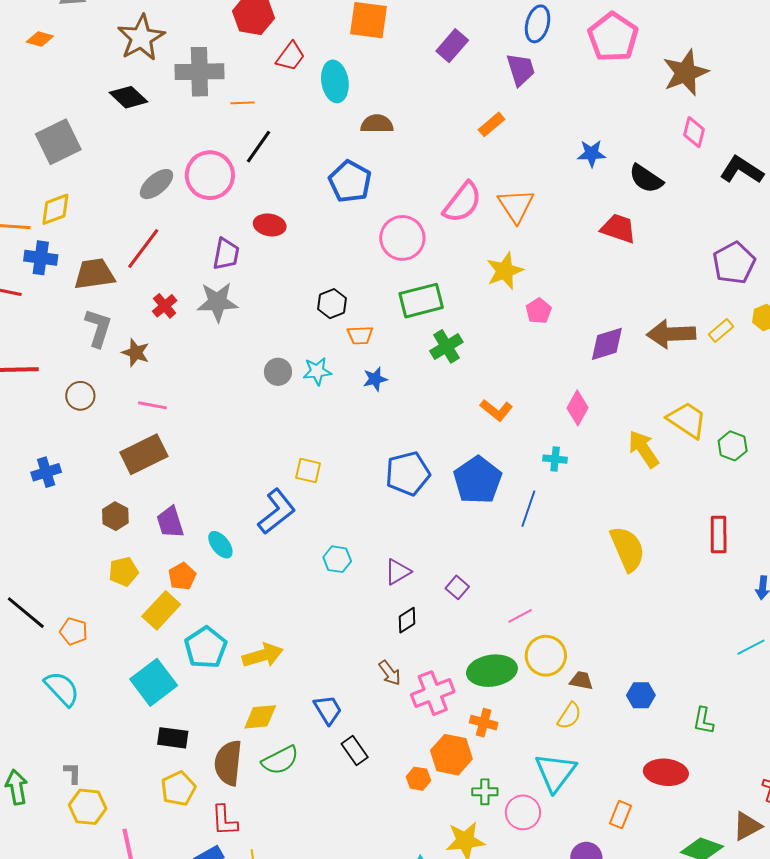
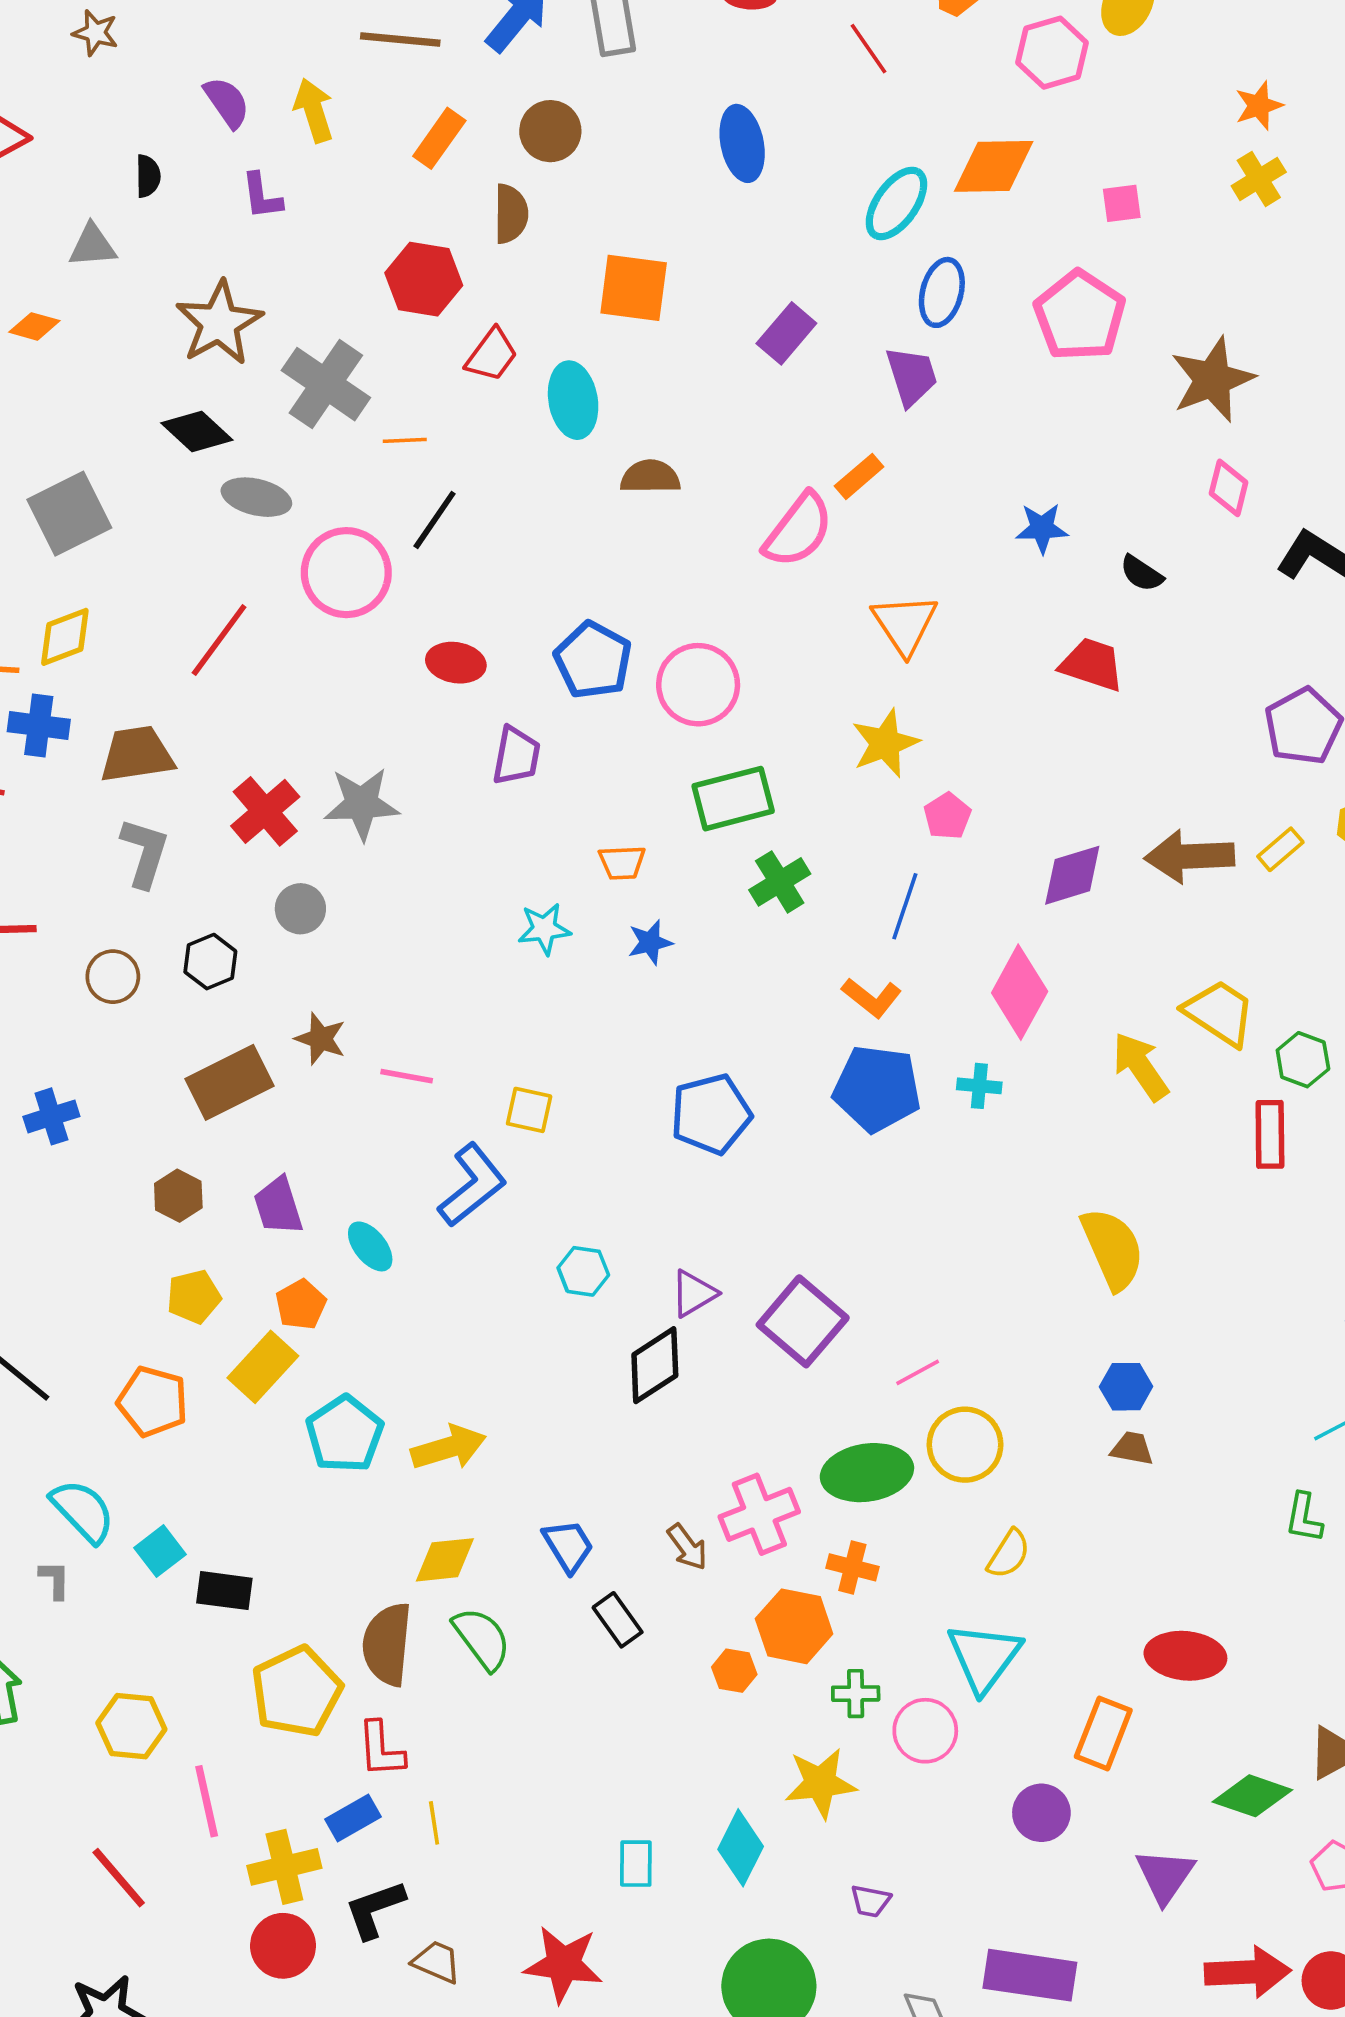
gray cross: (199, 72) -> (326, 384), turned 36
black semicircle: (646, 179) -> (1142, 573), size x0.7
blue pentagon: (350, 181) -> (593, 660), moved
gray ellipse: (156, 184) -> (256, 497), moved, turned 54
pink semicircle: (462, 202) -> (798, 530), moved
red line: (143, 248) -> (219, 640), moved
purple trapezoid: (226, 254) -> (516, 756), moved
black hexagon: (332, 304) -> (210, 962), moved
red cross: (165, 306) -> (265, 811), size x1.5
brown star: (136, 353) -> (321, 1039), moved
gray circle: (278, 372) -> (300, 909), moved
pink line: (153, 405) -> (407, 1076), moved
pink diamond: (577, 408) -> (1020, 992), size x1.4
blue pentagon: (478, 480) -> (877, 1089), moved, turned -30
blue line: (528, 509) -> (905, 906), moved
red rectangle: (719, 535) -> (1270, 1134), moved
purple square: (457, 587) -> (803, 1321), size x2.0
black diamond: (407, 620) -> (655, 1365), moved, size x1.6
orange pentagon: (74, 631) -> (153, 1402), moved, size x1.4
brown arrow: (390, 673) -> (687, 1547), moved
brown trapezoid: (581, 681) -> (1132, 1448), moved
cyan square: (154, 682) -> (160, 1551), moved, size x0.6
blue hexagon: (641, 695) -> (1126, 1387), moved
green L-shape: (703, 721) -> (1304, 1518), moved
black rectangle: (173, 738) -> (224, 1591), moved
green semicircle: (280, 760) -> (482, 1639), turned -99
gray L-shape: (73, 773) -> (55, 1580), moved
yellow pentagon: (178, 789) -> (297, 1692), size x1.4
orange rectangle: (621, 815) -> (1103, 1733), size x1.4

